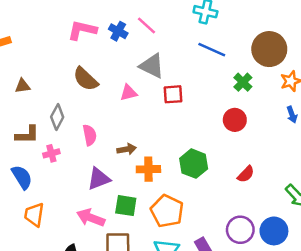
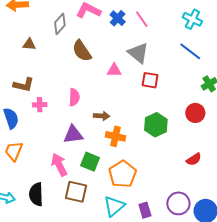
gray diamond: (57, 117) -> (60, 24), moved
green hexagon: (194, 164) -> (156, 125), moved
pink arrow: (91, 218) -> (59, 165), turned 30

